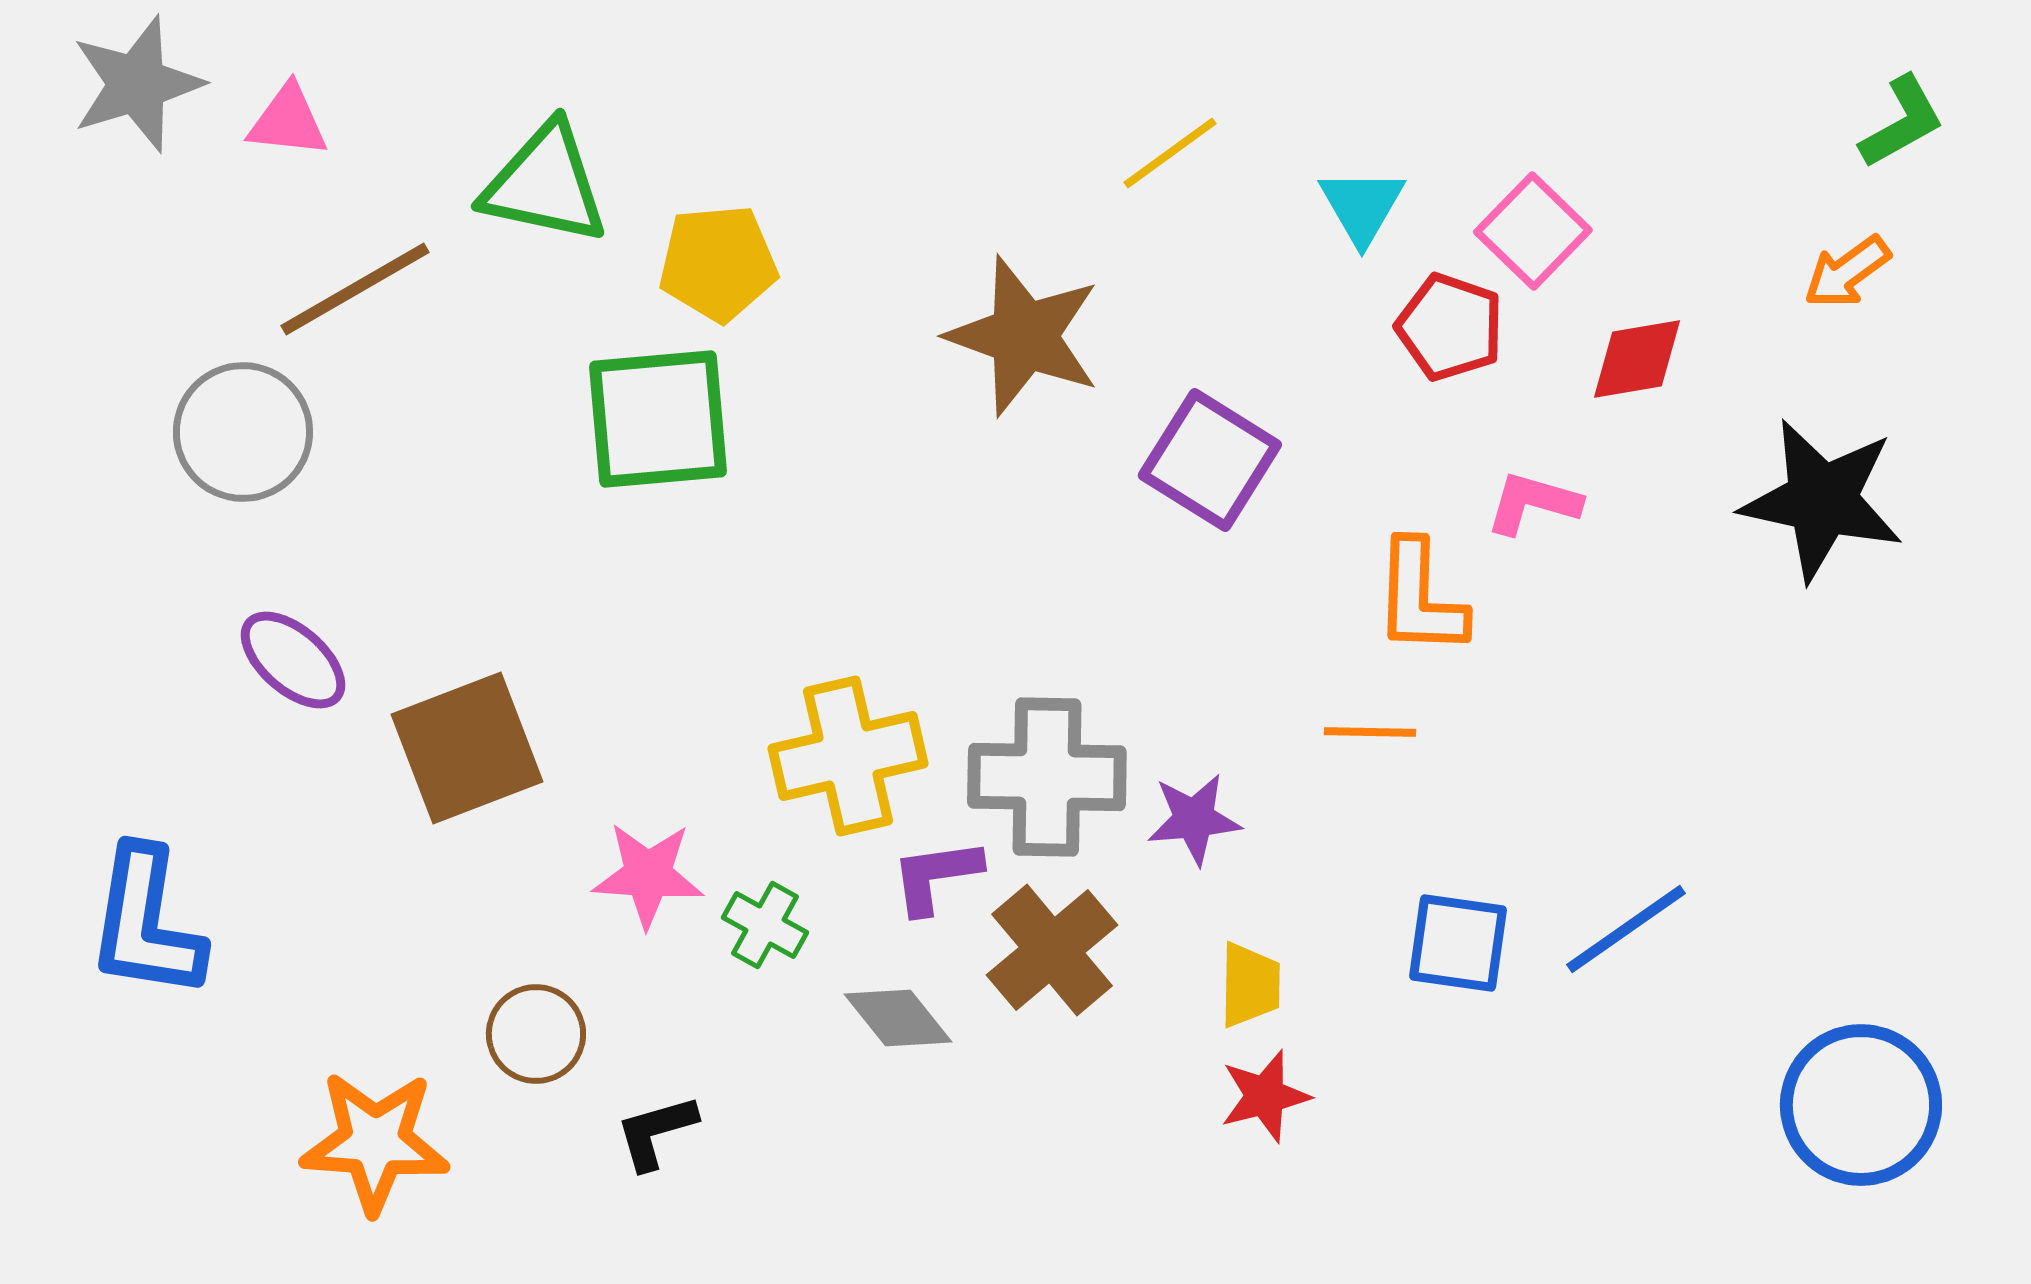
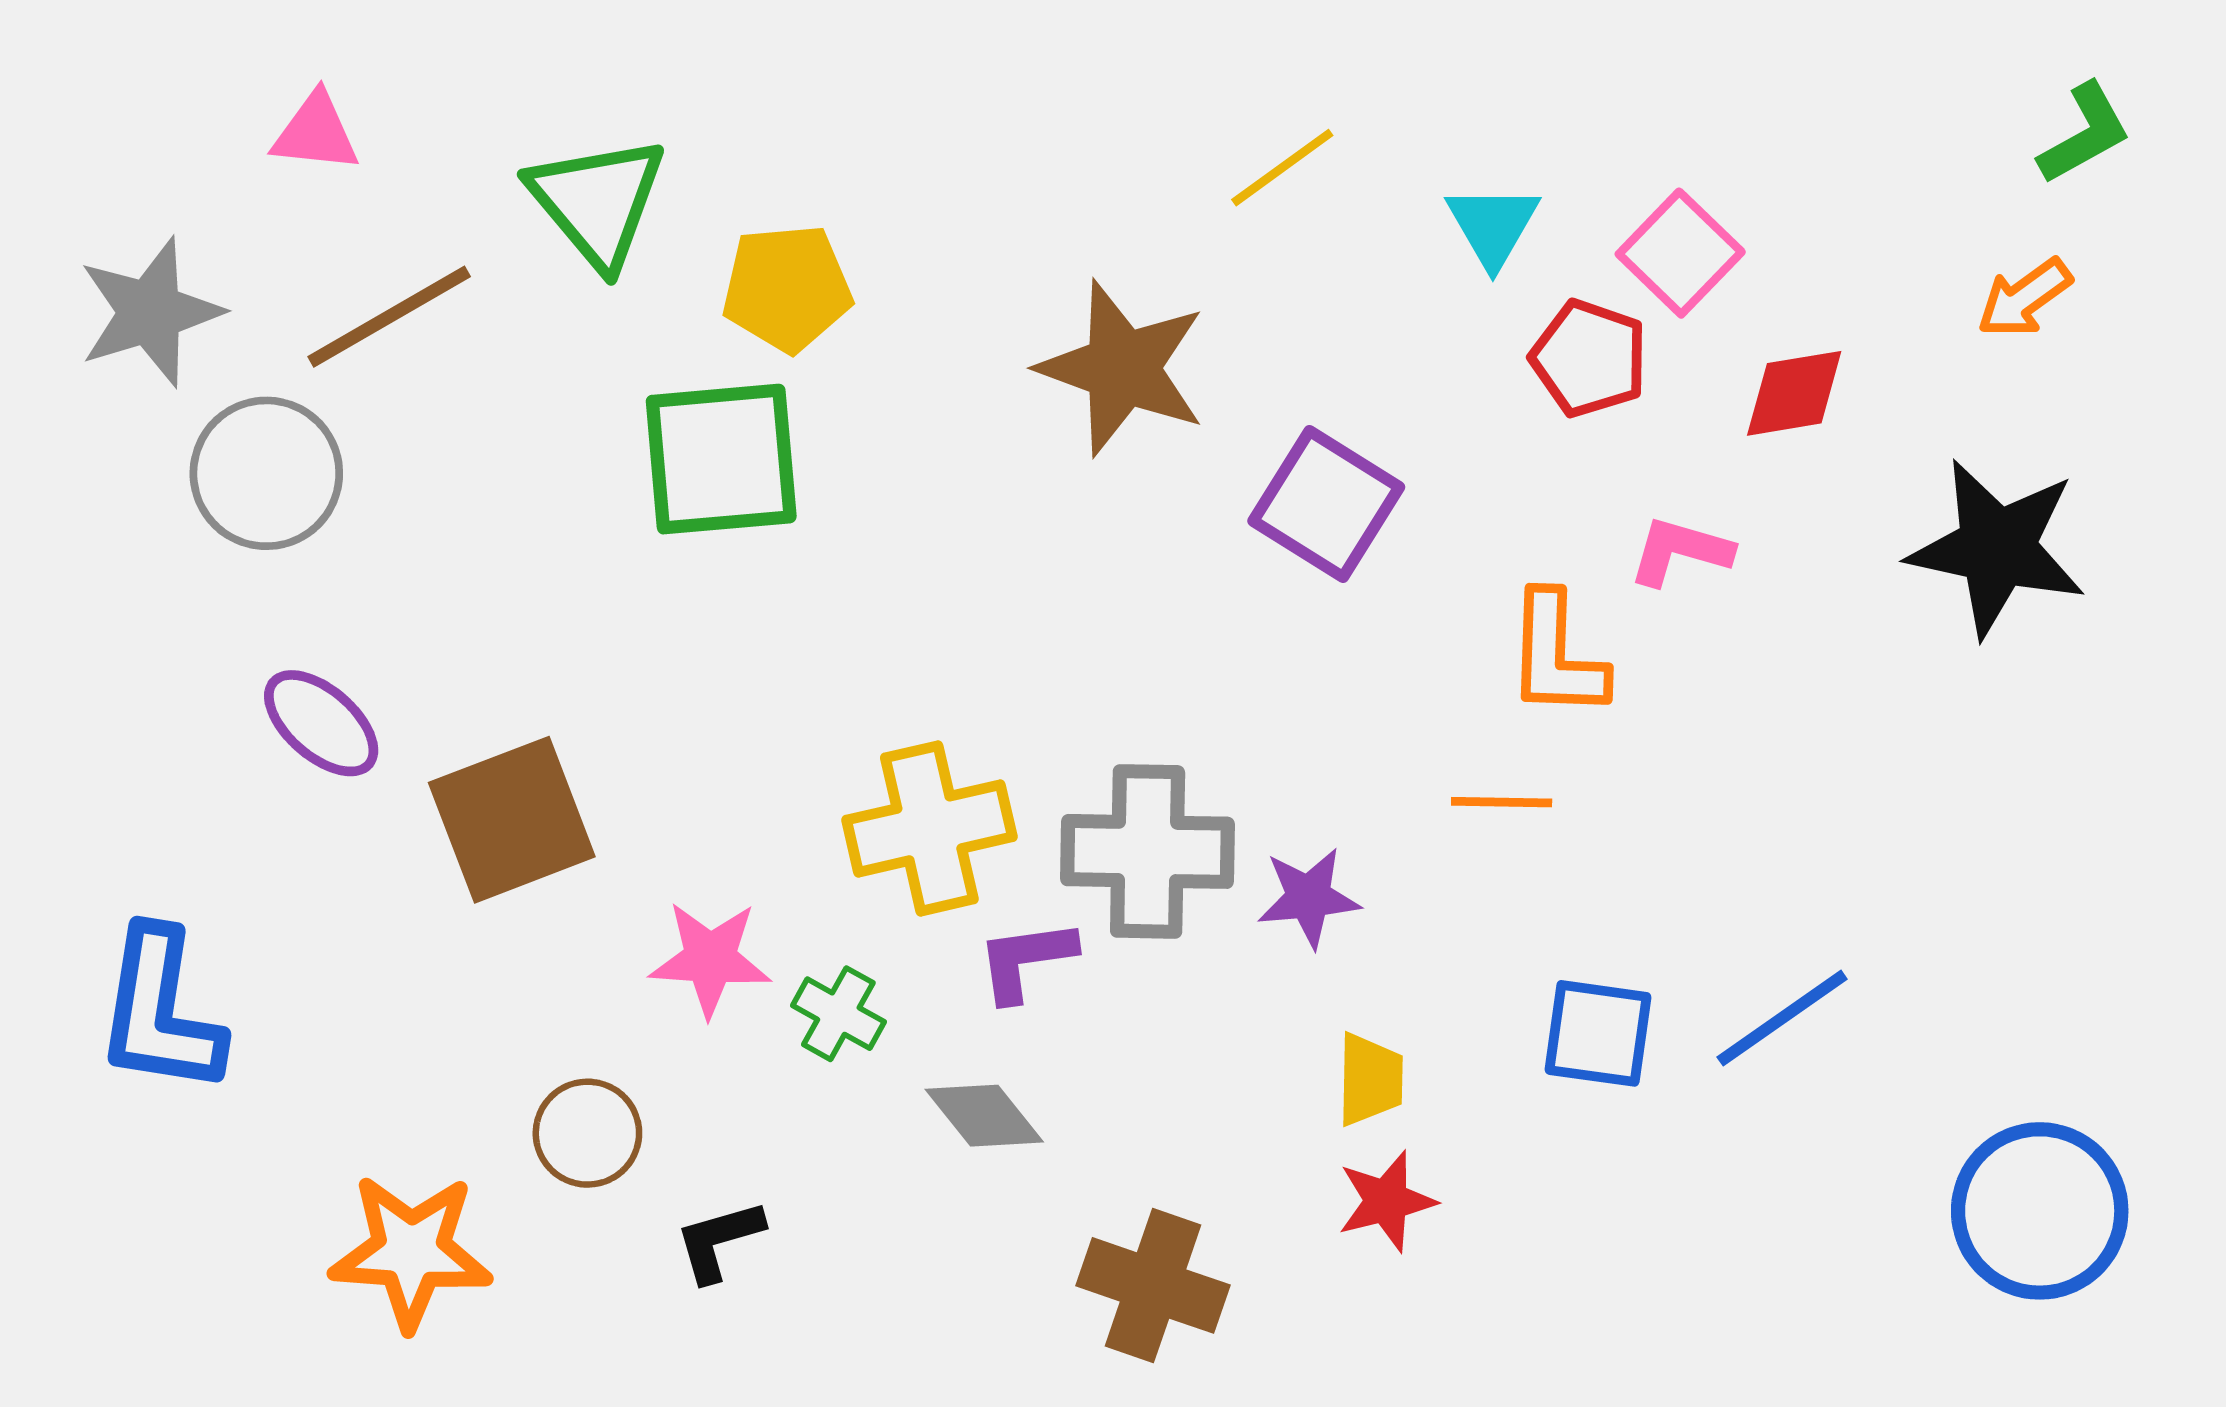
gray star: (137, 84) -> (150, 312), moved
green triangle: (545, 184) -> (597, 202), turned 38
brown cross: (1052, 950) -> (1153, 1285), moved, turned -31

